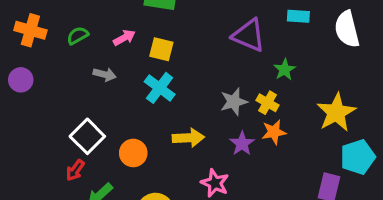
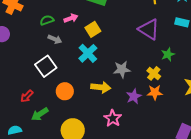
green semicircle: (78, 36) -> (47, 20), moved
yellow square: (161, 49) -> (93, 29), turned 35
gray star: (234, 102) -> (122, 69), moved
white square: (87, 136) -> (46, 66), moved

